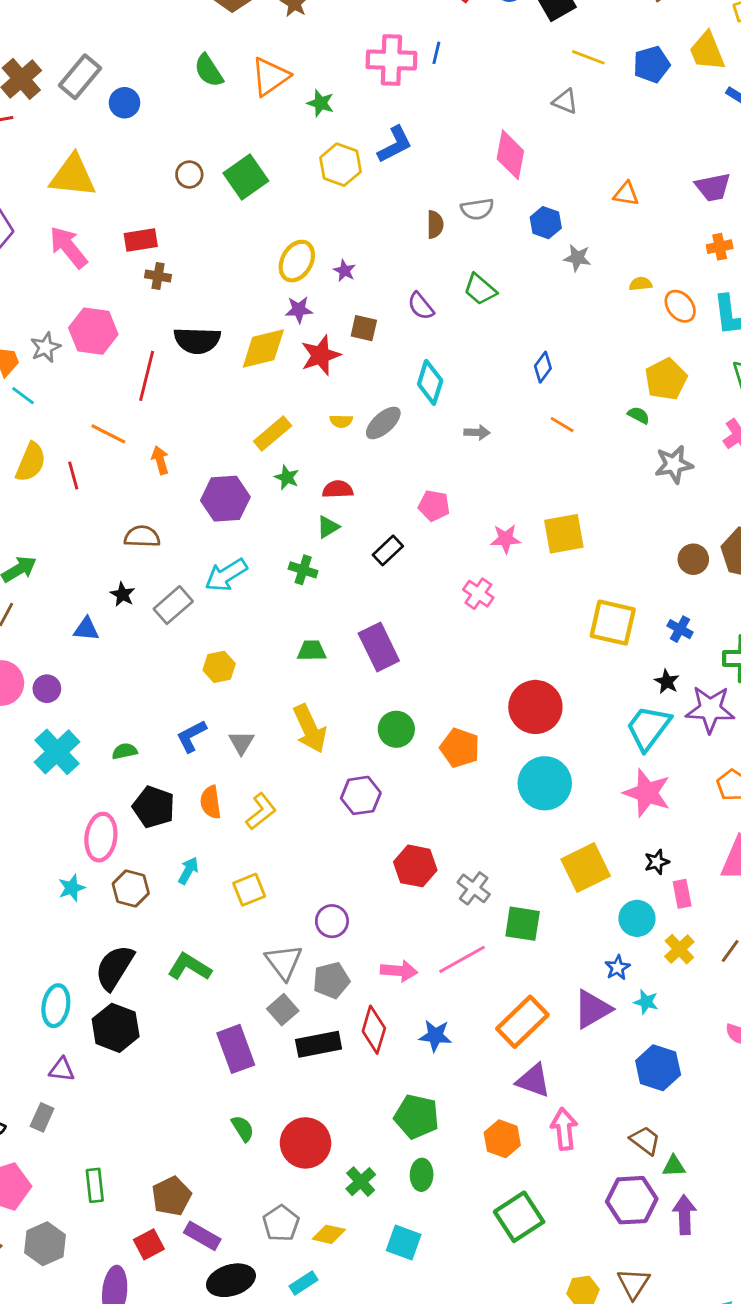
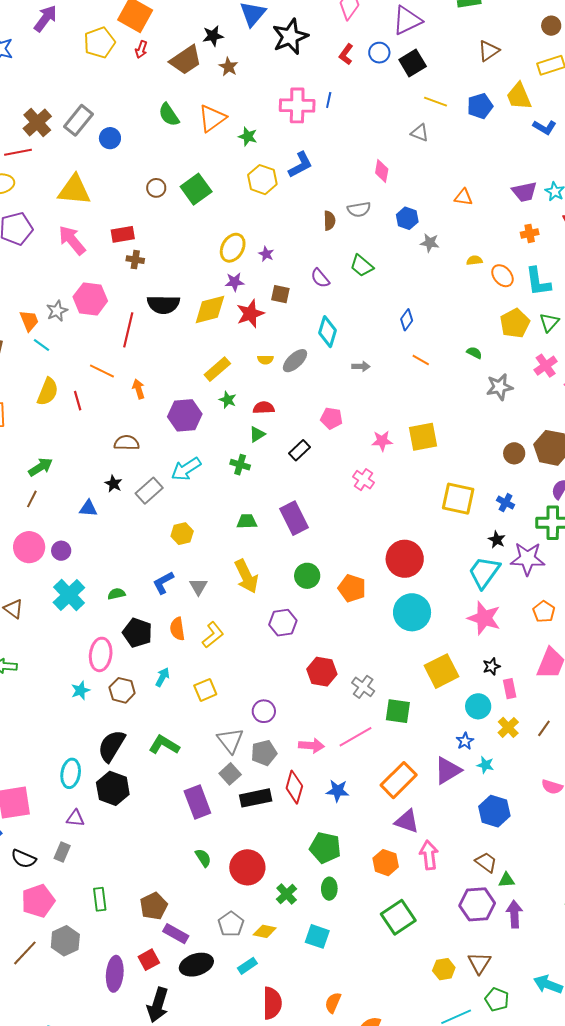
pink diamond: (510, 155) -> (382, 171), size x0.7
yellow pentagon: (666, 379) -> (515, 323), moved
red square: (149, 1244) -> (149, 960), moved

